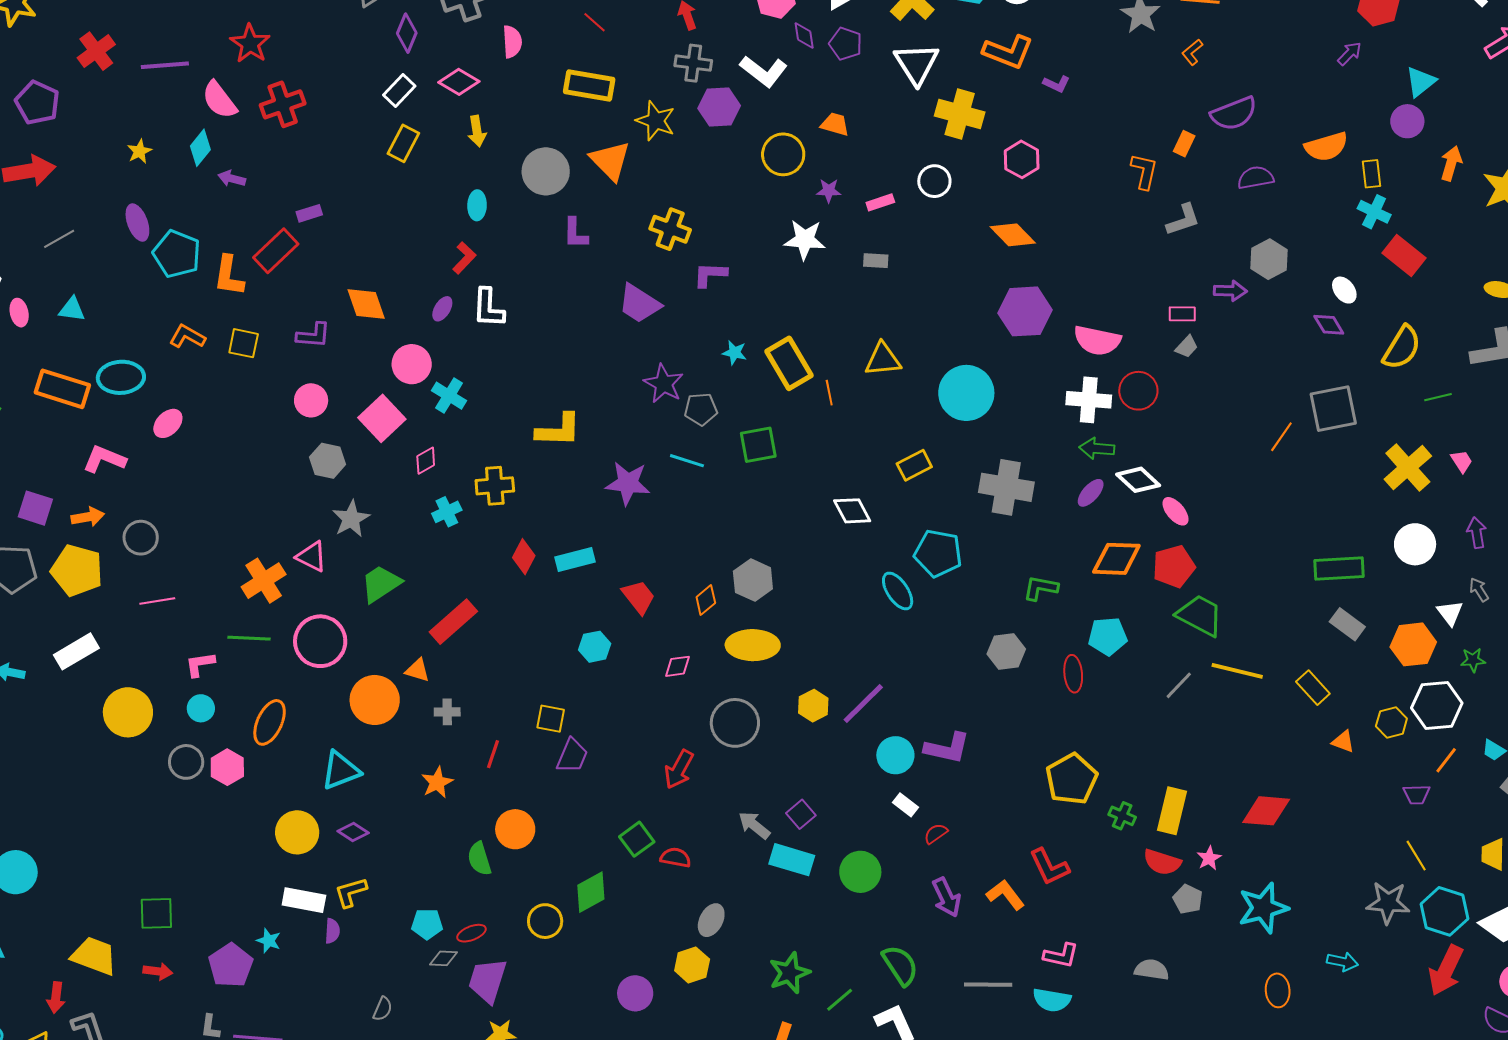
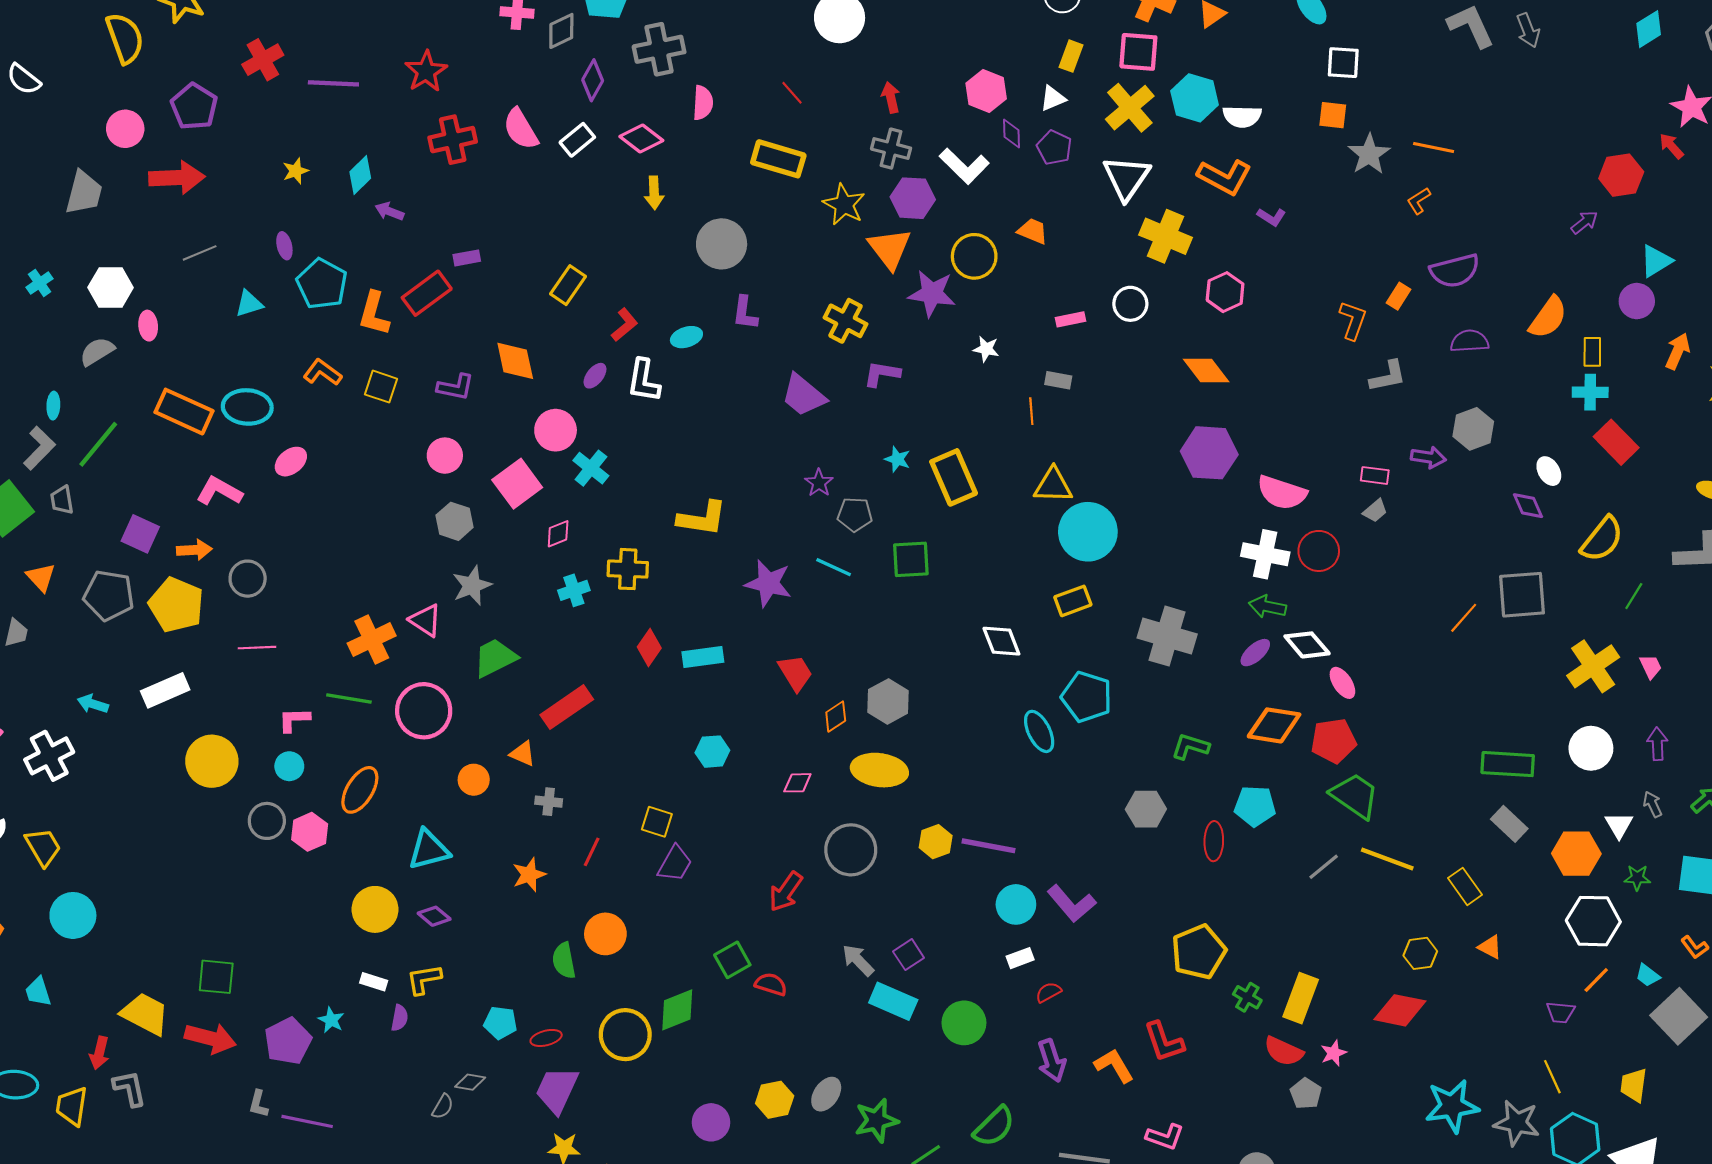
pink semicircle: (219, 100) -> (521, 129), moved
yellow rectangle: (403, 143) -> (568, 285), moved
orange semicircle: (1326, 147) -> (1548, 317), turned -45
orange triangle: (610, 161) -> (890, 249), moved
purple star: (829, 191) -> (932, 294), moved, size x1.8
cyan ellipse: (477, 205) -> (686, 337), moved, turned 64
cyan cross: (1374, 212) -> (1590, 392), turned -32
purple ellipse: (137, 223) -> (284, 246), size x0.7
white star: (805, 240) -> (986, 349), size x0.6
cyan triangle: (72, 309) -> (249, 304), moved, turned -32
purple star: (664, 384) -> (819, 483), size x0.7
orange line: (829, 393) -> (1031, 411), moved
cyan circle: (966, 393) -> (1088, 532), moved
green line: (1438, 397) -> (1634, 596), turned -52
red trapezoid: (639, 597) -> (795, 673), moved
orange circle: (375, 700) -> (474, 780), size x0.6
purple line: (863, 704) -> (989, 846), turned 48
yellow hexagon: (1391, 722) -> (1420, 953), moved
purple L-shape: (947, 748) -> (1071, 903), turned 30
white rectangle: (906, 805) -> (1020, 958), turned -65
white rectangle: (304, 900) -> (374, 982), size x0.6
cyan star: (1263, 908) -> (1452, 1106), moved
gray ellipse: (711, 920) -> (826, 1094), moved
yellow circle: (545, 921) -> (625, 1035), size x1.4
gray diamond: (444, 958) -> (470, 1082), moved
green semicircle: (900, 965) -> (994, 1127), turned 72
red arrow: (158, 971) -> (210, 1038), size x1.6

